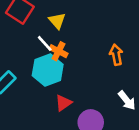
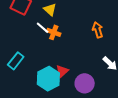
cyan hexagon: (48, 70) -> (48, 79), moved

